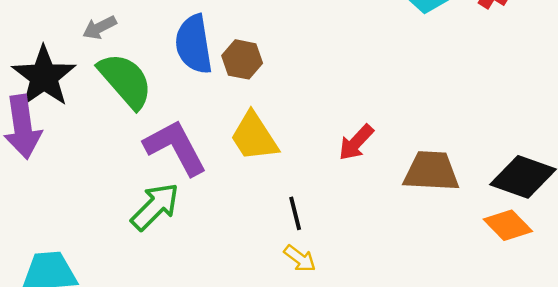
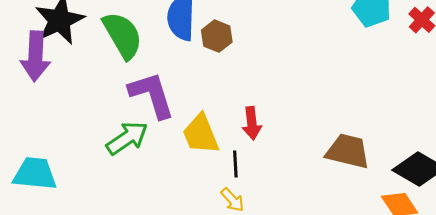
yellow trapezoid: (254, 137) -> (201, 134), moved
red arrow: (356, 142) -> (252, 123), moved, turned -60

